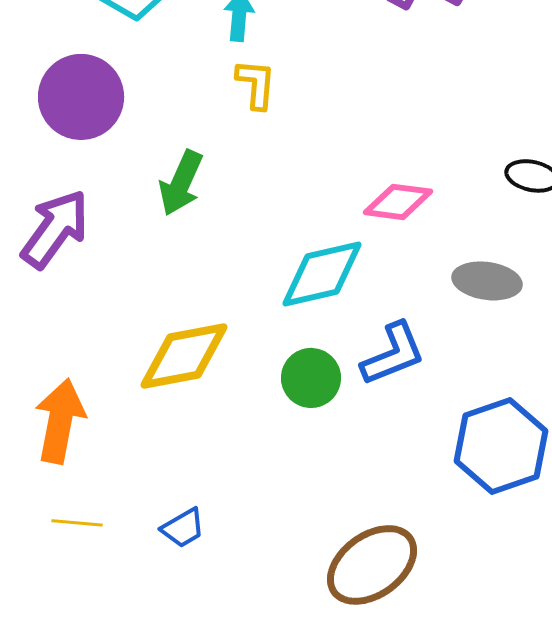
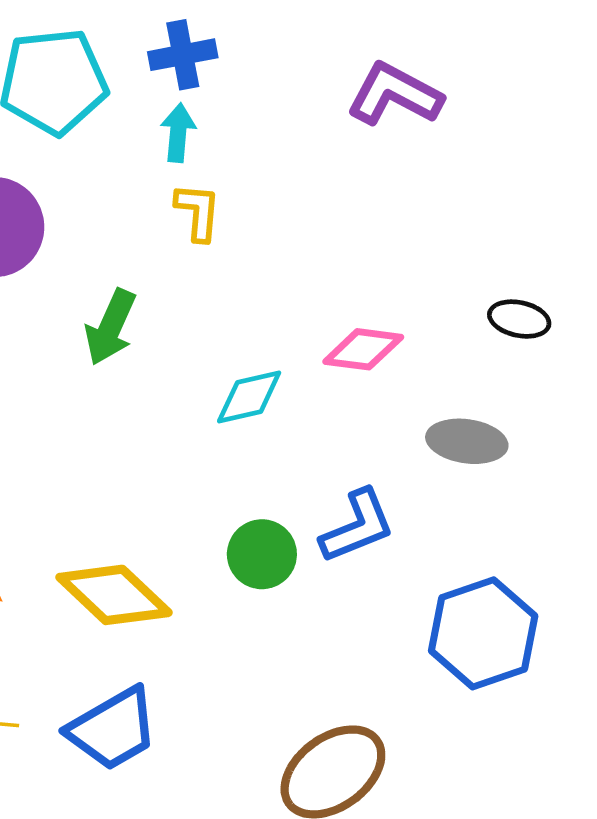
cyan diamond: (322, 274) -> (249, 397), moved, size x0.7
yellow diamond: (184, 356) -> (114, 595), moved, turned 54
blue trapezoid: (183, 528) -> (113, 729), size x1.8

